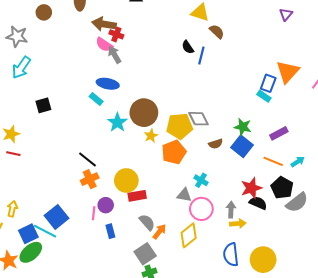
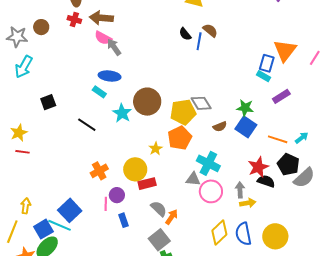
brown circle: (44, 12) -> (41, 27), moved
brown semicircle: (217, 31) -> (210, 30), moved
red cross: (116, 34) -> (74, 20), moved
purple rectangle: (279, 133) -> (281, 96), moved
yellow star: (151, 136) -> (156, 149), moved
black line: (87, 160) -> (87, 125), moved
cyan cross: (201, 180) -> (208, 163), size x1.6
yellow diamond: (189, 235) -> (219, 233), moved

